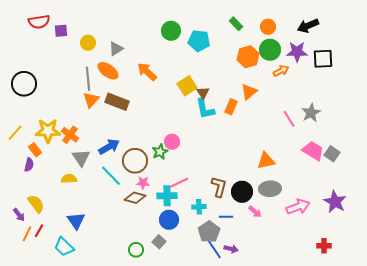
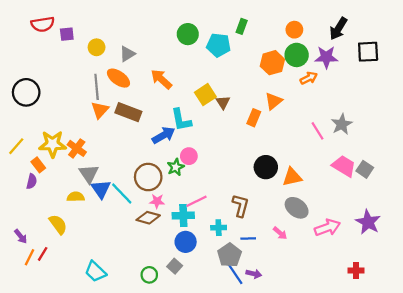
green rectangle: (236, 24) -> (242, 26), moved, turned 64
black arrow: (308, 26) -> (338, 29), turned -35
black square: (323, 59) -> (368, 52), moved
cyan L-shape: (205, 109) -> (181, 120), moved
blue arrow: (109, 147) -> (164, 135), moved
gray ellipse: (270, 189) -> (297, 208), turned 40
black circle: (242, 192) -> (266, 167), moved
yellow semicircle: (36, 204) -> (58, 224), moved
blue triangle: (76, 221) -> (101, 189), moved
cyan trapezoid: (64, 247) -> (95, 272), moved

